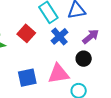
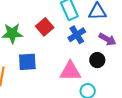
purple arrow: (91, 36) -> (107, 39), turned 60
blue square: (27, 78) -> (27, 62), moved

